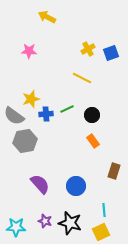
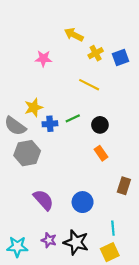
yellow arrow: (47, 17) -> (74, 35), moved
pink star: (29, 51) -> (43, 59), moved

